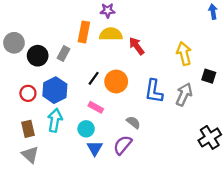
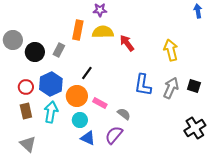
black square: (209, 76) -> (194, 86), moved
orange circle: (116, 82) -> (77, 96), moved
pink rectangle: (96, 107) -> (100, 103), moved
brown rectangle: (28, 129) -> (26, 111), moved
blue triangle: (95, 148) -> (88, 138), turned -35

